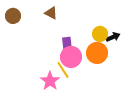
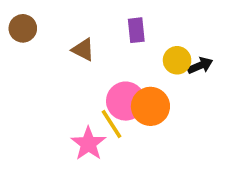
brown triangle: (51, 13) -> (83, 50), moved
purple rectangle: (67, 44) -> (136, 30), moved
orange circle: (97, 53) -> (150, 106), moved

